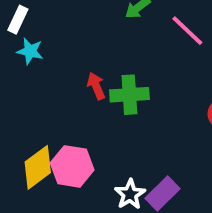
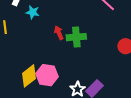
cyan star: (30, 51) -> (33, 12), moved

